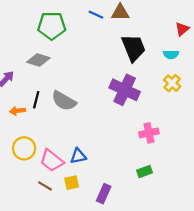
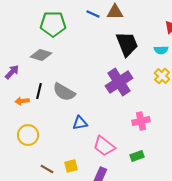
purple cross: (125, 90) -> (119, 82), turned 32
blue triangle: (78, 156) -> (80, 123), moved
pink trapezoid: (52, 161) -> (104, 146), moved

